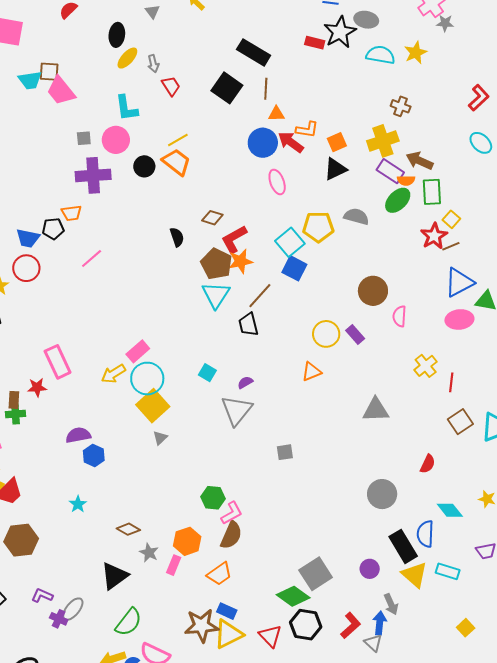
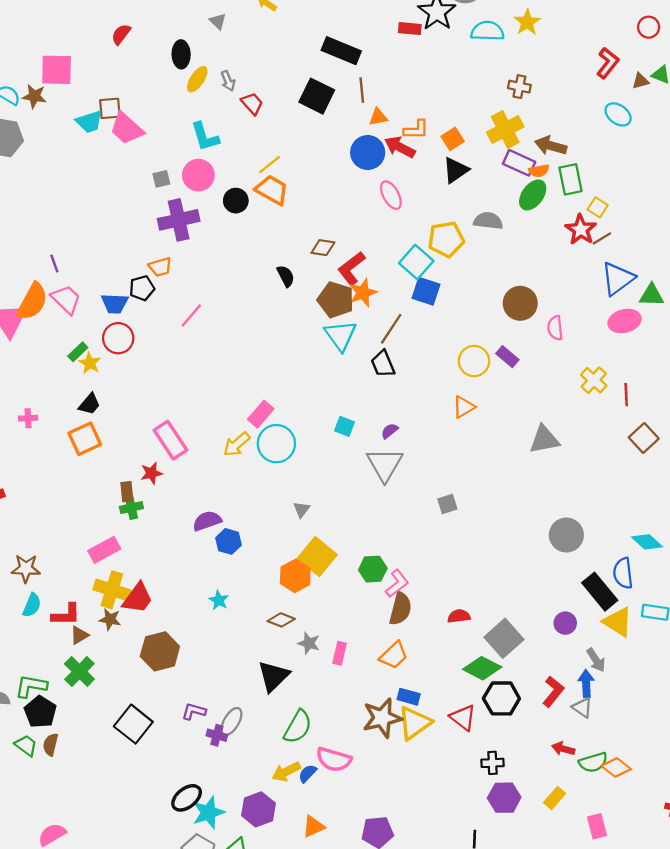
yellow square: (153, 406) -> (317, 557), moved
red semicircle: (428, 464) -> (459, 616), moved, turned -114
orange hexagon: (187, 541) -> (295, 576), moved

